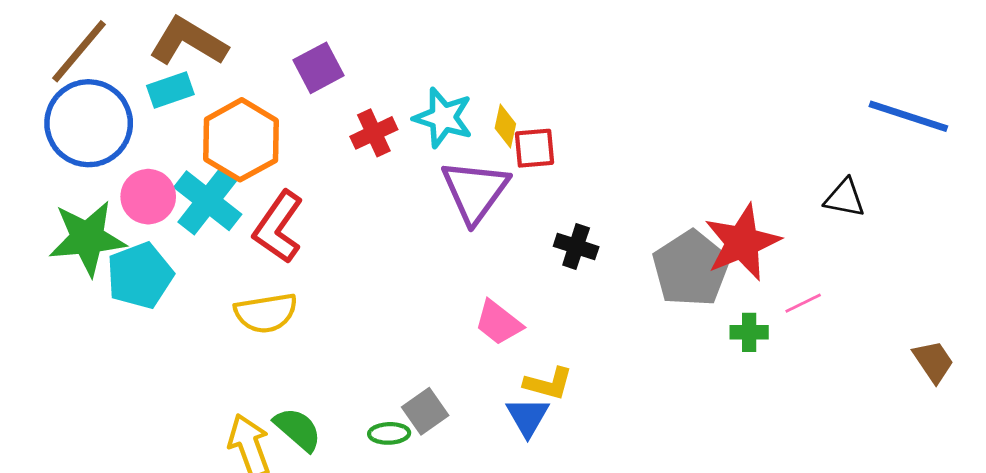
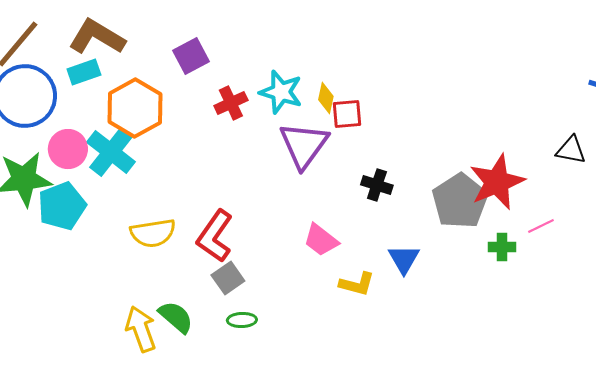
red L-shape: (278, 227) -> (215, 236), moved
gray square: (425, 411) -> (228, 278), moved
blue triangle: (528, 417) -> (404, 259), moved

